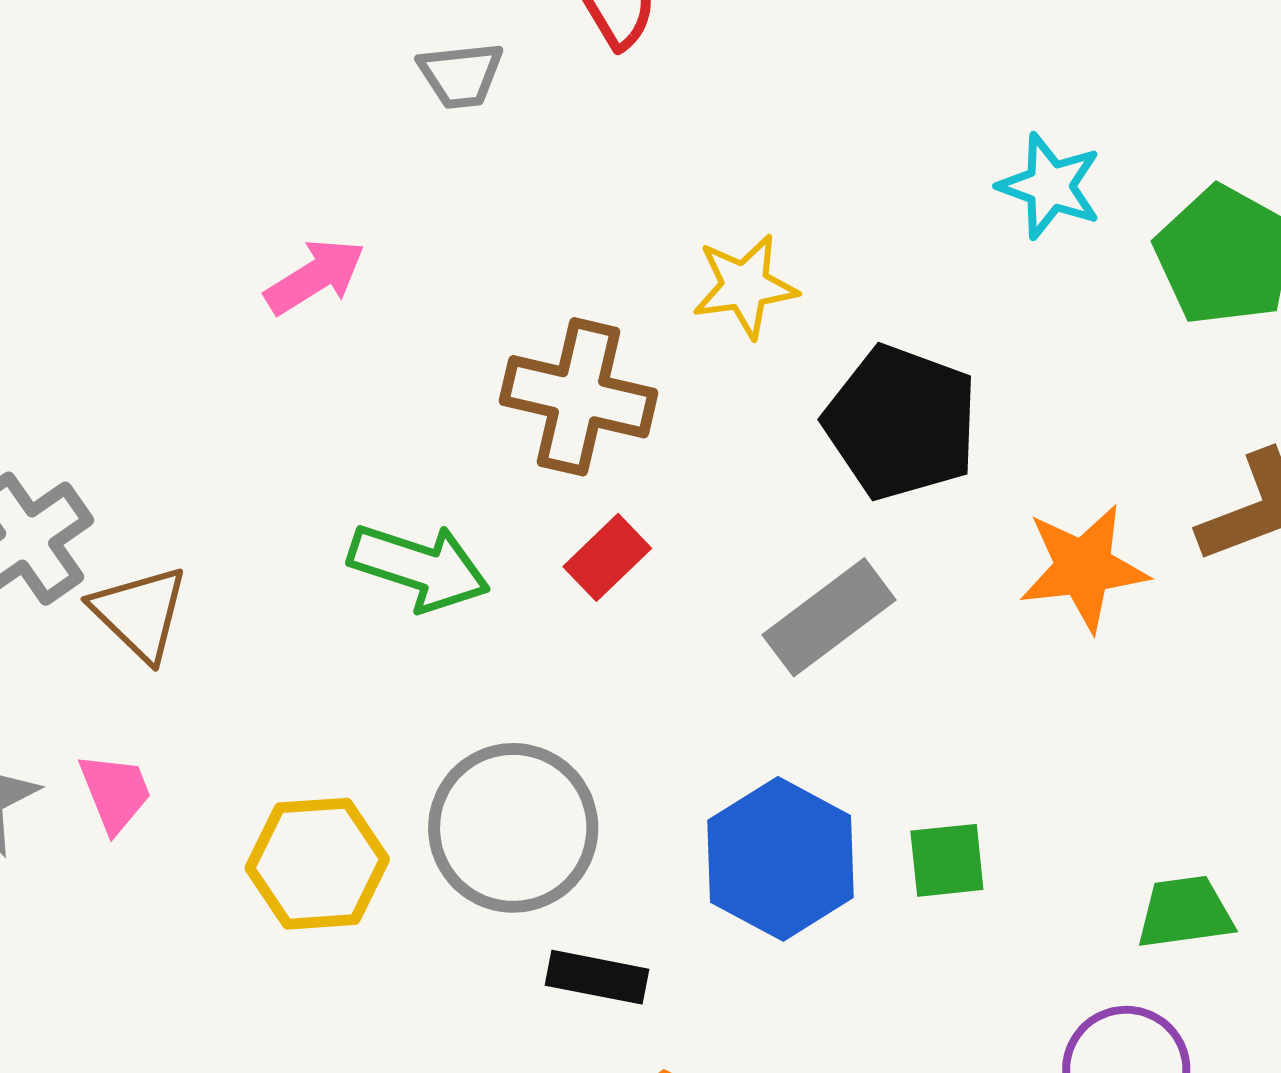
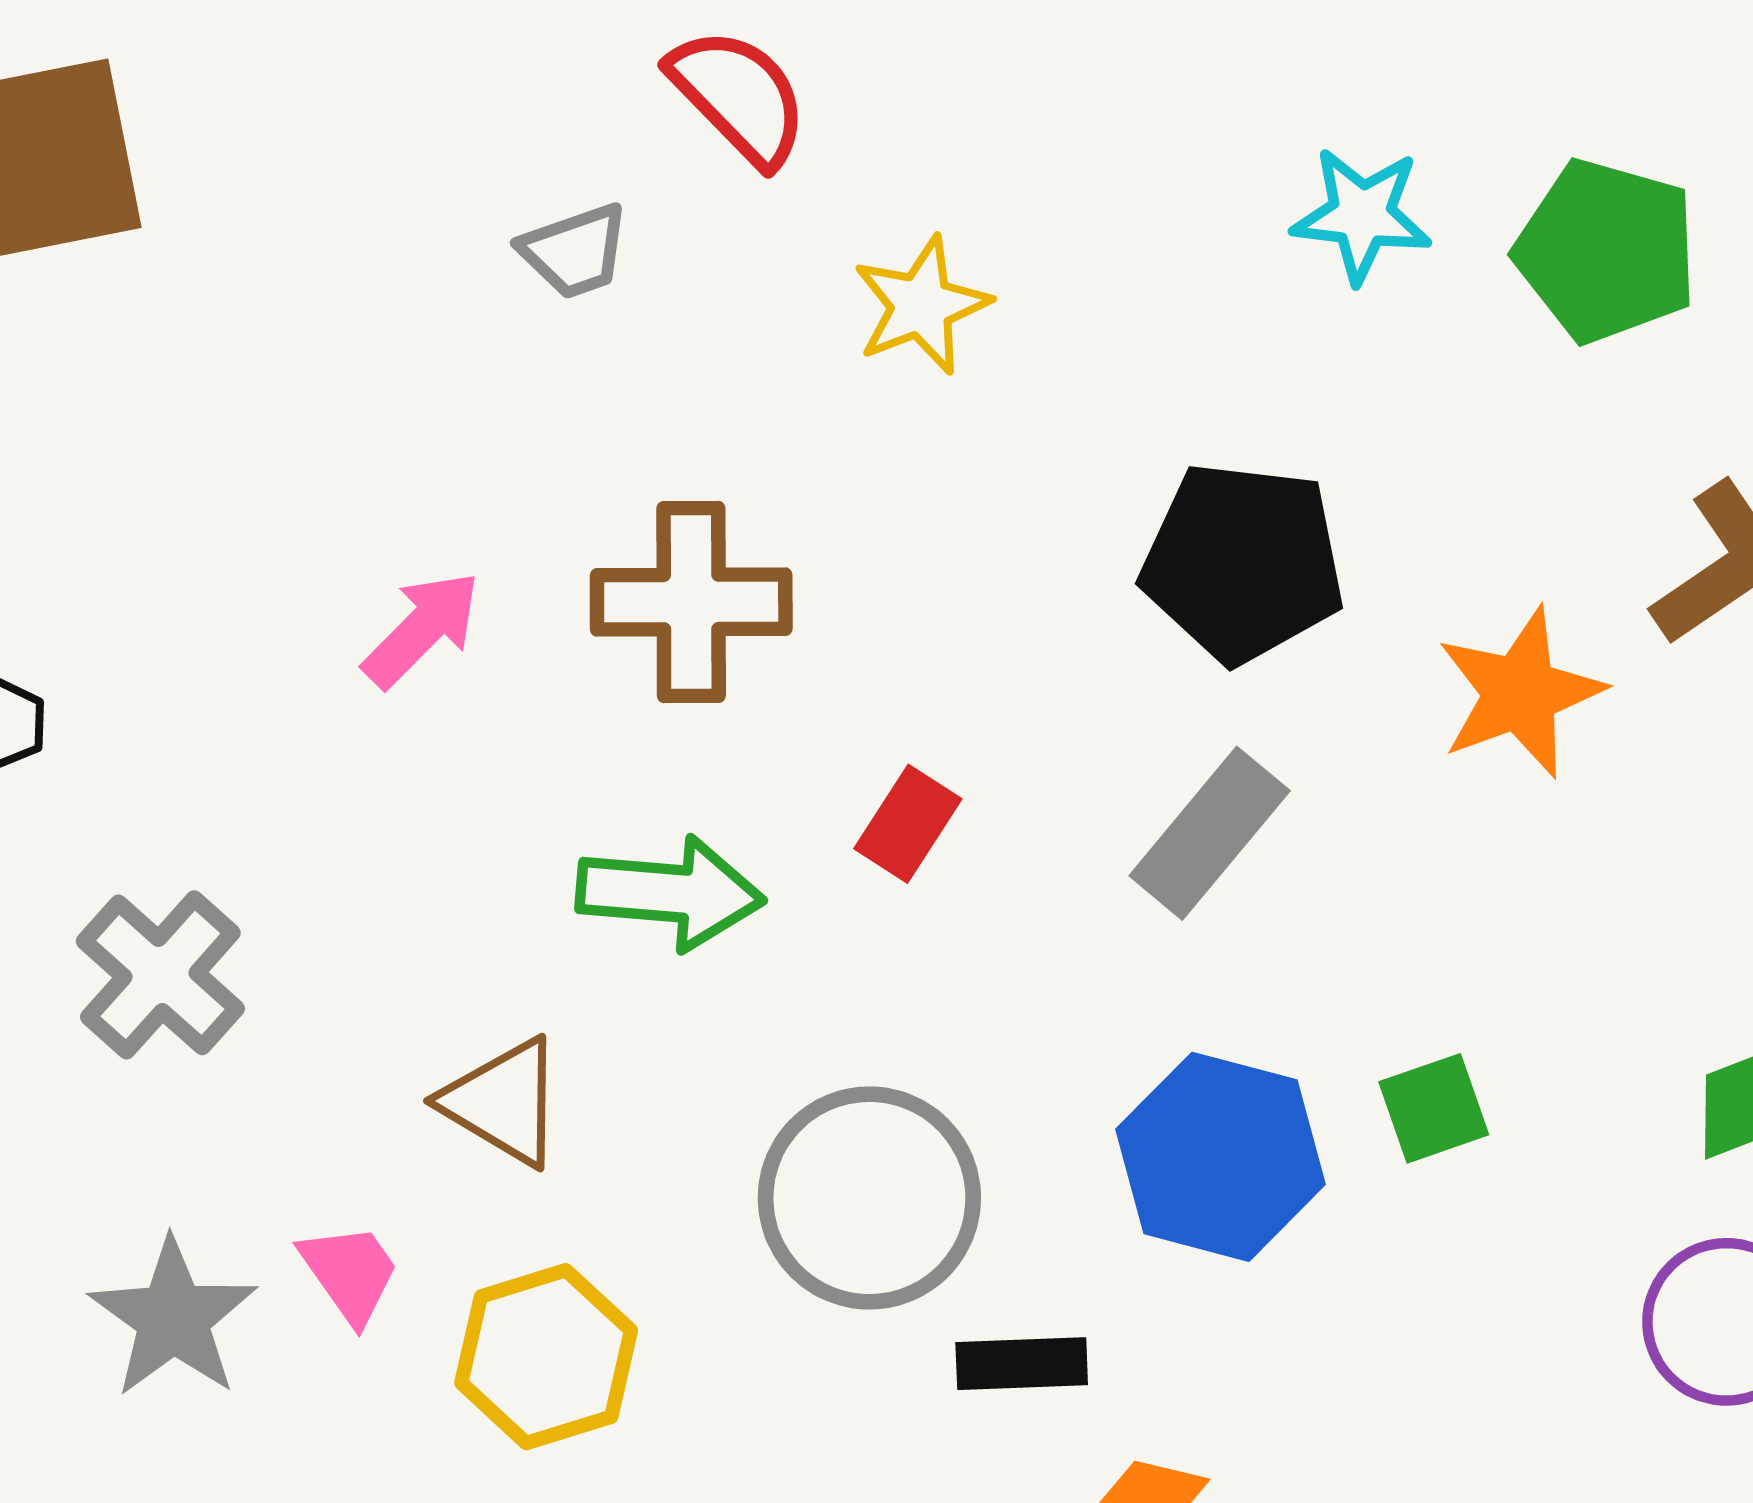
pink arrow: (315, 276) -> (422, 629), moved
yellow star: (745, 286) -> (921, 305), moved
brown cross: (579, 397) -> (691, 602), moved
brown triangle: (140, 613) -> (503, 1102), moved
yellow hexagon: (317, 864) -> (546, 1357), moved

